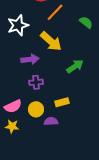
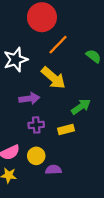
yellow rectangle: (62, 102) -> (66, 130), moved

